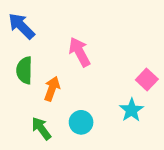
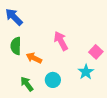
pink arrow: (80, 52) -> (61, 41), moved
orange arrow: (52, 89) -> (34, 58), turned -84

